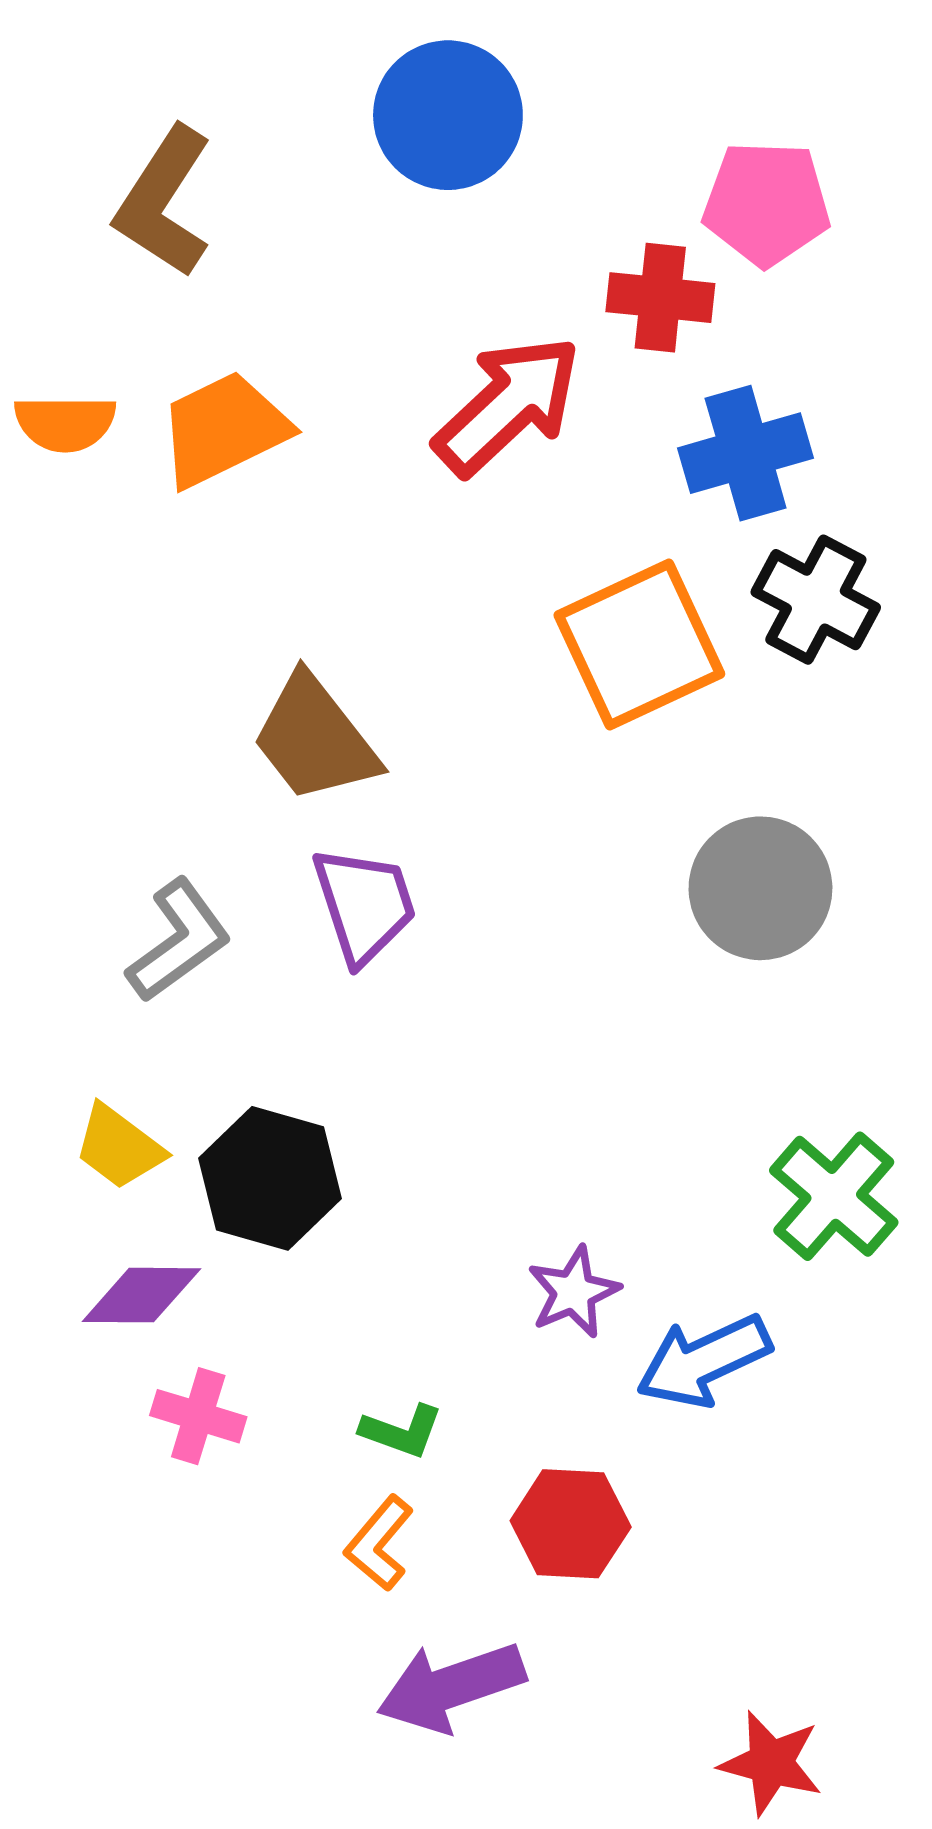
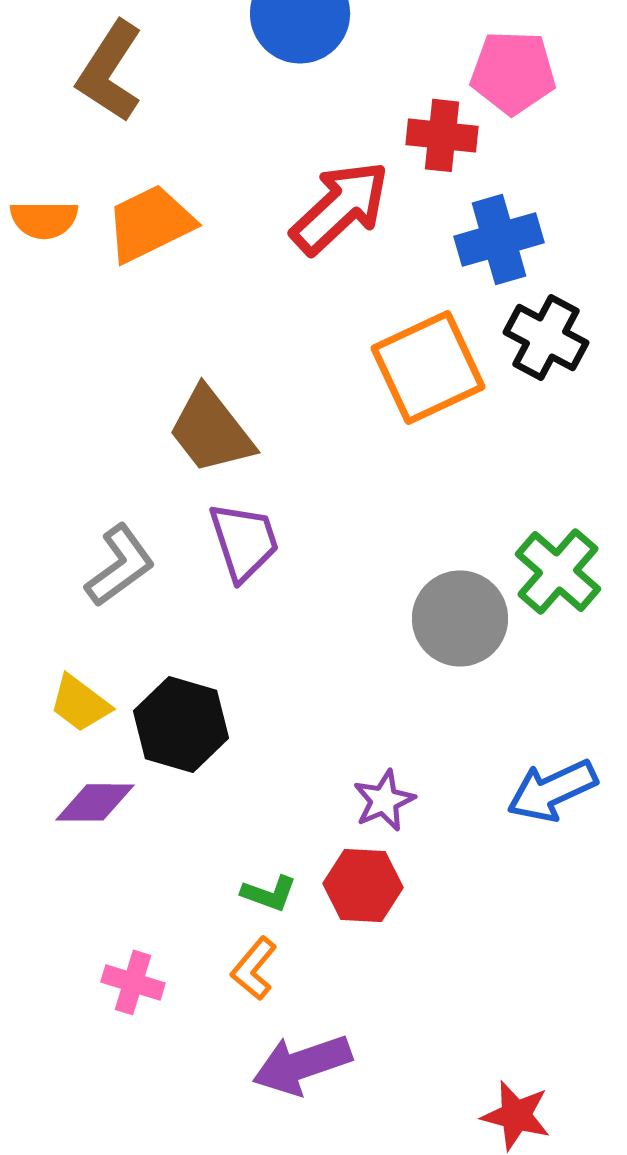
gray circle: (760, 888) -> (460, 618), moved
green cross: (834, 1196) -> (558, 571), moved
blue arrow: (704, 1361) -> (552, 790), moved
pink cross: (198, 1416) -> (133, 982), moved
red hexagon: (571, 1524) -> (363, 885), moved

